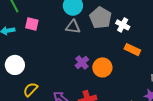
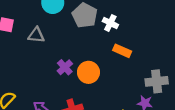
gray triangle: (73, 27) -> (36, 35), moved

